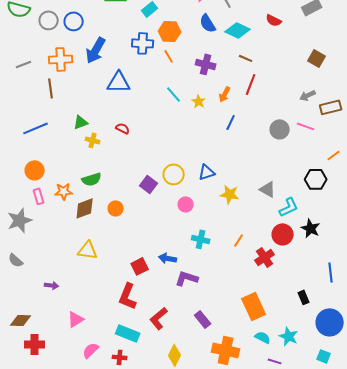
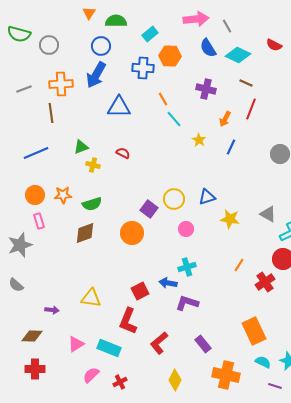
blue circle: (74, 21) -> (101, 46), moved
orange line: (169, 56) -> (163, 99), moved
yellow star: (199, 101) -> (199, 140), moved
orange star: (64, 191) -> (63, 195), moved
orange circle: (116, 208) -> (132, 233), moved, size x1.5
cyan cross: (201, 239) -> (187, 267), moved, turned -30
yellow triangle: (88, 250) -> (91, 298), moved
brown diamond: (21, 320) -> (32, 336), moved
cyan rectangle: (128, 333) -> (109, 348), moved
red cross: (120, 357) -> (120, 382), turned -32

